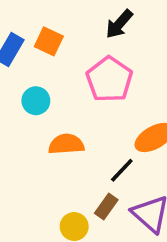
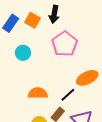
black arrow: (119, 24) -> (54, 14), moved, turned -36
orange semicircle: (66, 144) -> (38, 93), moved

